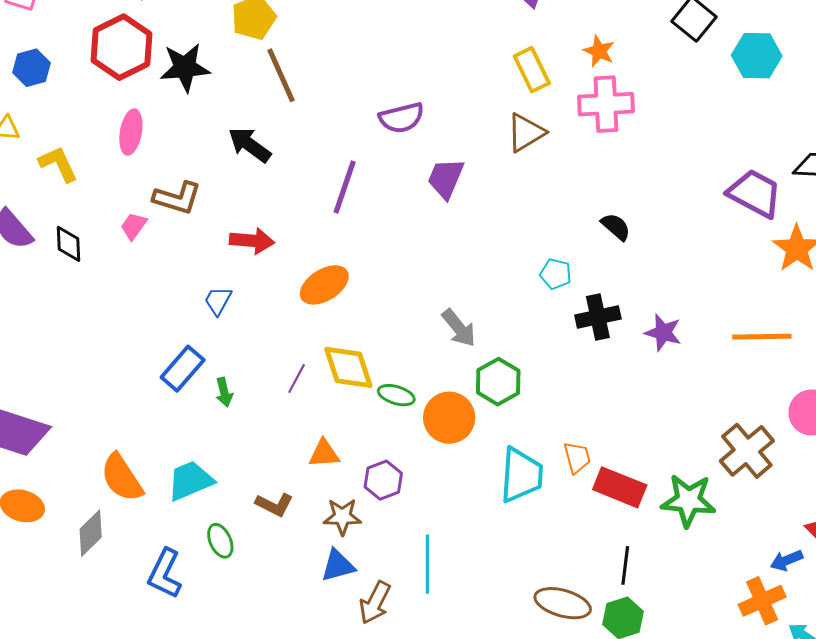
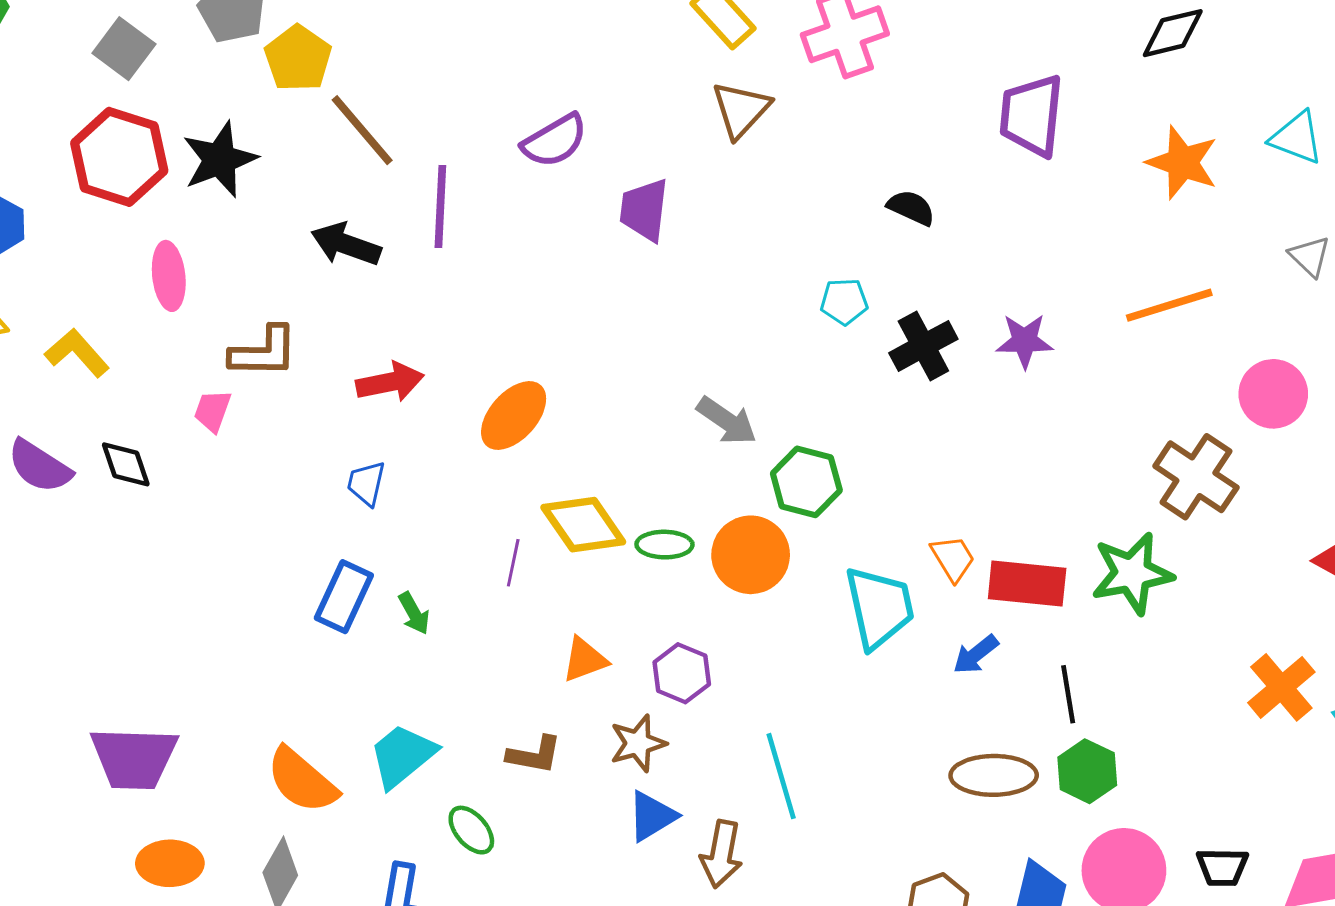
purple line: (345, 187) -> (440, 206), moved
purple trapezoid: (755, 193) -> (1032, 115), moved, turned -96
blue arrow: (786, 560) -> (976, 654), moved

